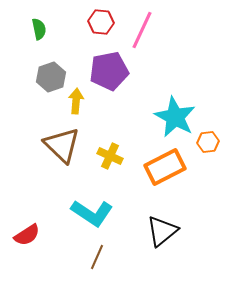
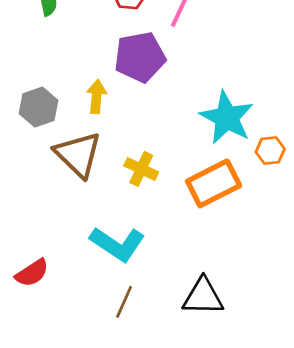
gray hexagon: (51, 77) -> (39, 107), moved
black triangle: (162, 231) -> (203, 297), moved, turned 40

